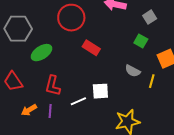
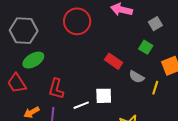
red rectangle: (91, 48) -> (114, 61), moved
green ellipse: (41, 53) -> (33, 60), moved

